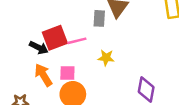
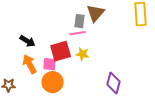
red square: (55, 38) -> (61, 51), moved
pink line: (77, 41) -> (78, 33), moved

